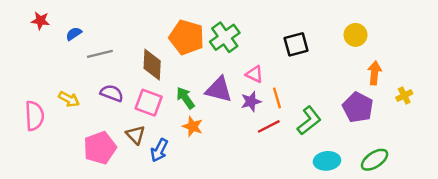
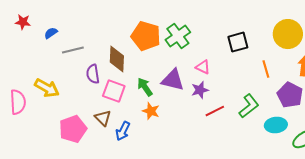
yellow circle: (356, 35) -> (288, 34), size x1.5
purple semicircle: (112, 93) -> (93, 74), moved, turned -120
orange line: (277, 98) -> (266, 69), moved
yellow arrow: (69, 99) -> (47, 88), size x1.4
cyan ellipse: (327, 161) -> (276, 125), moved

